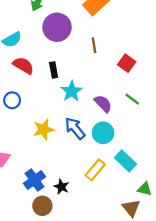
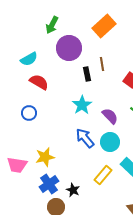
black rectangle: (54, 70) -> (87, 74), moved
yellow star: (44, 129) -> (45, 157), moved

